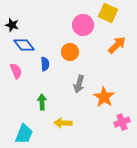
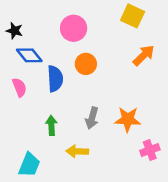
pink circle: (83, 25) -> (74, 28), moved
blue semicircle: (45, 64) -> (55, 79), size x1.5
gray arrow: (79, 84) -> (92, 118), moved
orange star: (104, 97) -> (128, 119), turned -30

